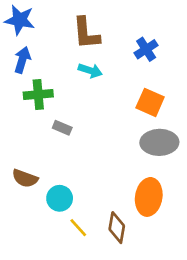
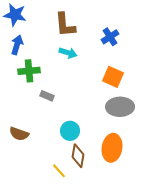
cyan circle: (60, 198) -> (70, 131), moved
brown diamond: (117, 228) -> (78, 156), moved

